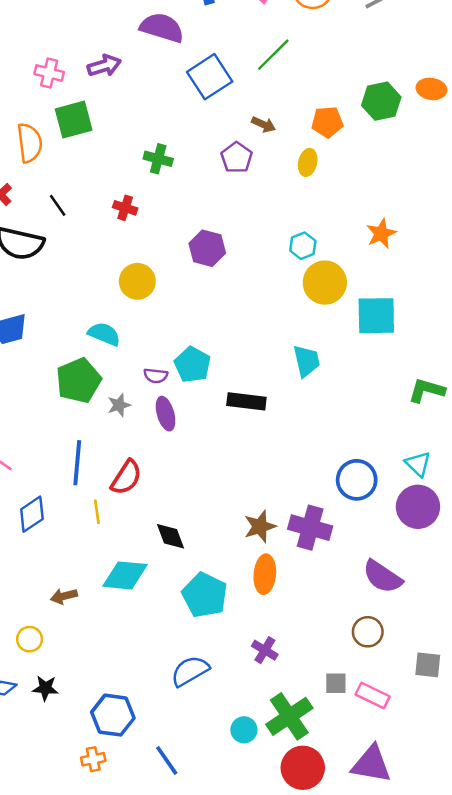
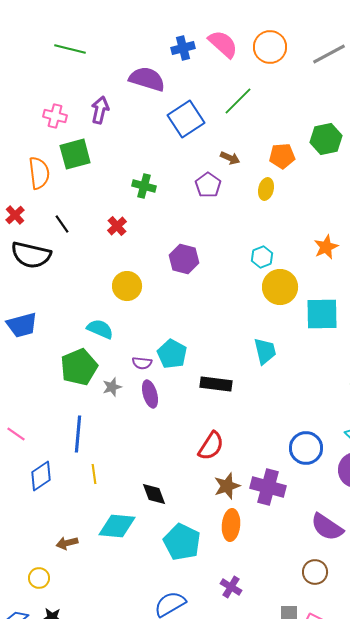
purple arrow: (104, 66) -> (100, 110), turned -60
red cross: (125, 208) -> (117, 226), turned 30
red semicircle: (126, 477) -> (211, 446), moved

